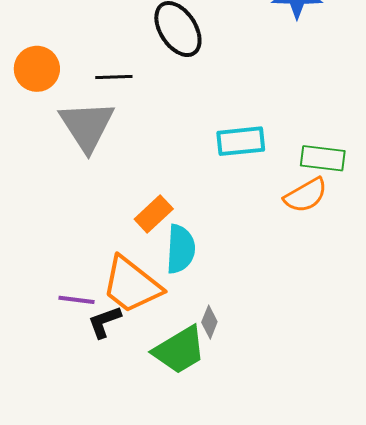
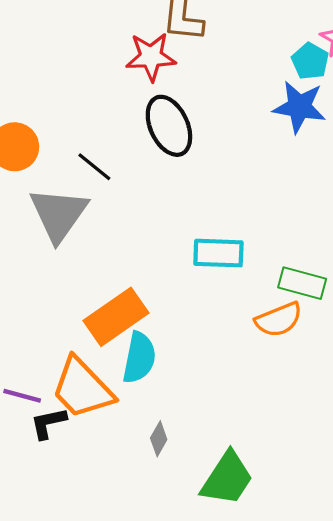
black line: (114, 77) -> (94, 167), turned 33
orange rectangle: (154, 214) -> (116, 317), size x1.5
green trapezoid: (179, 350) -> (227, 479), moved, turned -34

